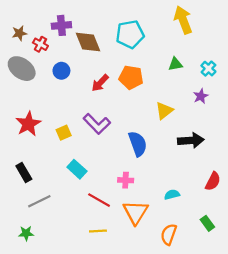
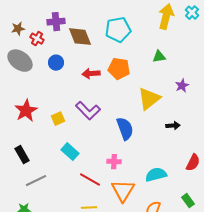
yellow arrow: (183, 20) -> (166, 17), turned 35
cyan cross: (208, 69) -> (192, 13), moved
red arrow: (100, 83) -> (91, 74), turned 42
yellow triangle: (164, 111) -> (149, 99), size x1.4
black arrow: (191, 140) -> (173, 126), size x0.6
cyan semicircle: (172, 195) -> (156, 175), size x1.5

